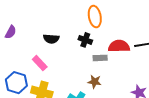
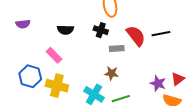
purple semicircle: (11, 32) -> (23, 24), turned 56
red semicircle: (119, 46) -> (136, 36), turned 55

